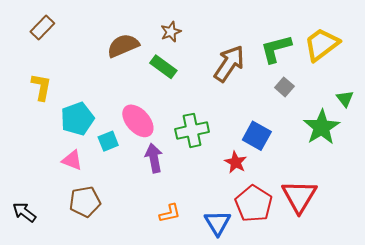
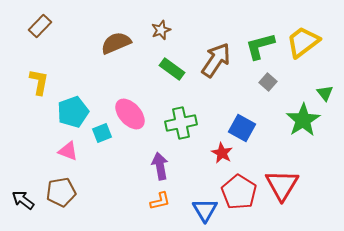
green rectangle: (163, 67) -> (172, 69), moved
purple arrow: (154, 158) -> (160, 166), moved
brown pentagon: (85, 202) -> (61, 192), moved

